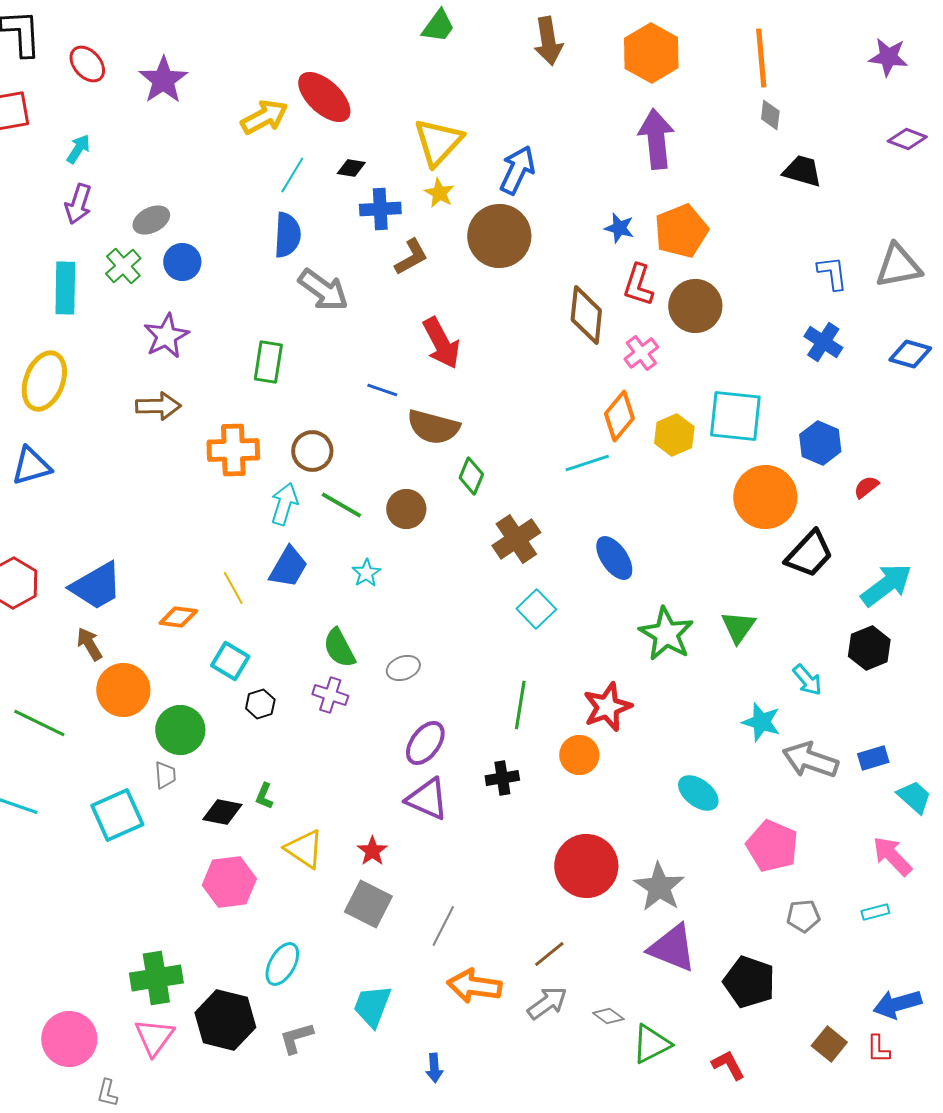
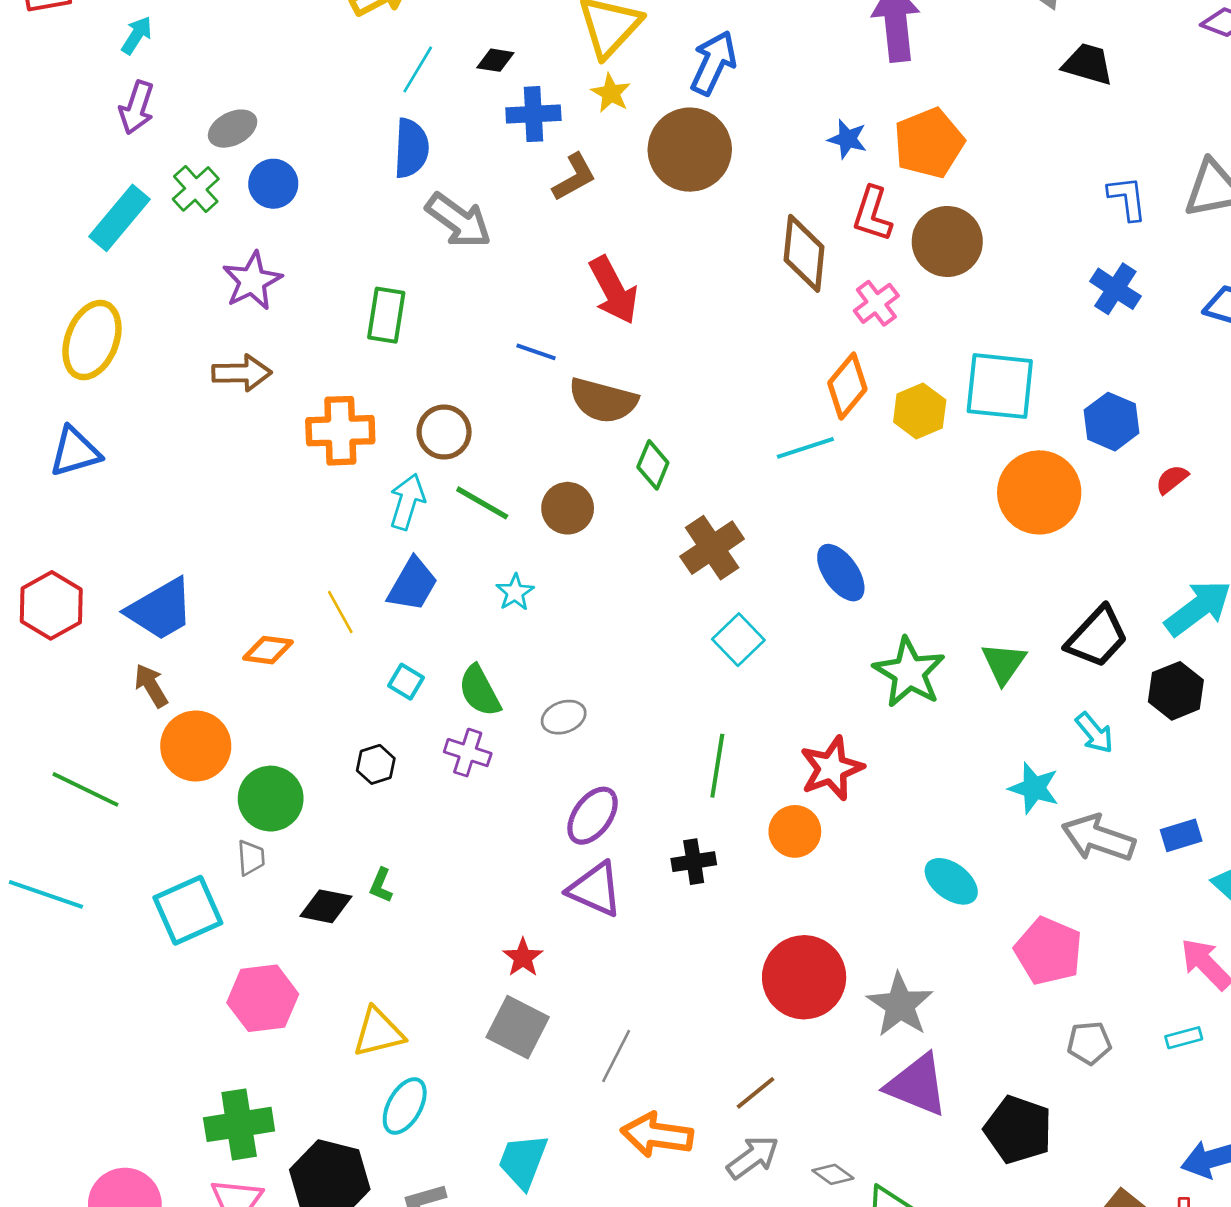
cyan rectangle: (65, 288) -> (120, 218), turned 39
black trapezoid: (809, 554) -> (1097, 637), moved
cyan square: (230, 661) -> (406, 682), moved, size x0.7
yellow triangle: (304, 849) -> (378, 1032), moved, turned -48
pink hexagon: (229, 882) -> (263, 998), moved

